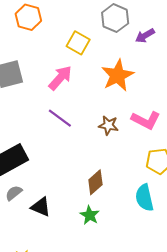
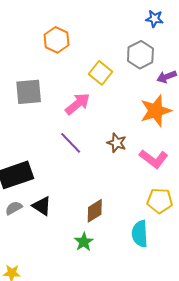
orange star: (118, 75) -> (156, 111), moved
brown star: (109, 125) -> (117, 143), moved
black triangle: (41, 207) -> (42, 206), moved

